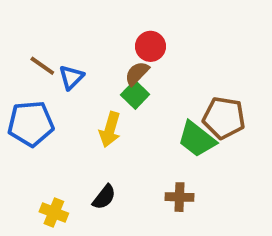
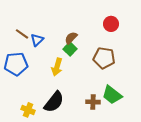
red circle: (150, 46) -> (111, 24), moved
brown pentagon: (224, 118) -> (104, 58), moved
green trapezoid: (197, 139) -> (112, 95), moved
black semicircle: (104, 197) -> (54, 102), size x1.6

